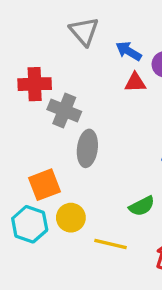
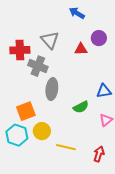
gray triangle: (84, 31) -> (50, 40), moved
blue arrow: (129, 51) -> (77, 13), moved
green semicircle: (142, 206) -> (81, 107), moved

